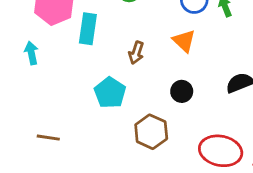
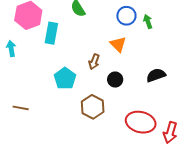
brown arrow: (136, 53) -> (94, 62), moved

